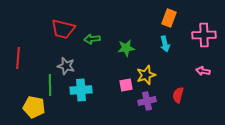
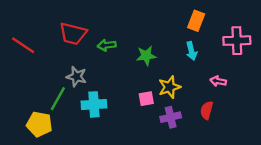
red line: (18, 58) -> (23, 45), moved, turned -60
pink arrow: (203, 71) -> (218, 81), moved
green line: (50, 85) -> (58, 99), turned 30

